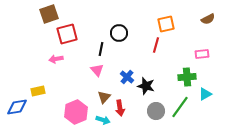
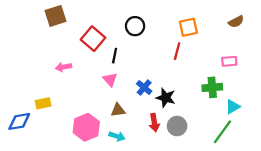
black circle: (119, 33) -> (135, 26), moved
red square: (67, 34) -> (93, 39), moved, turned -35
brown triangle: (104, 97) -> (118, 110), turned 40
green line: (180, 107) -> (222, 132), moved
red arrow: (120, 108) -> (154, 123), moved

